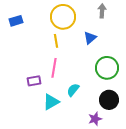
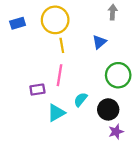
yellow circle: (63, 17) -> (55, 20), moved
black circle: (109, 100) -> (108, 109), moved
purple star: (95, 119) -> (116, 132), moved

